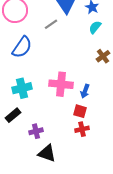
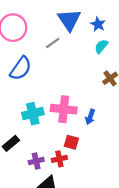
cyan cross: (22, 88) -> (33, 114), moved
red square: (80, 111) -> (71, 142), moved
red cross: (82, 129) -> (59, 159), moved

